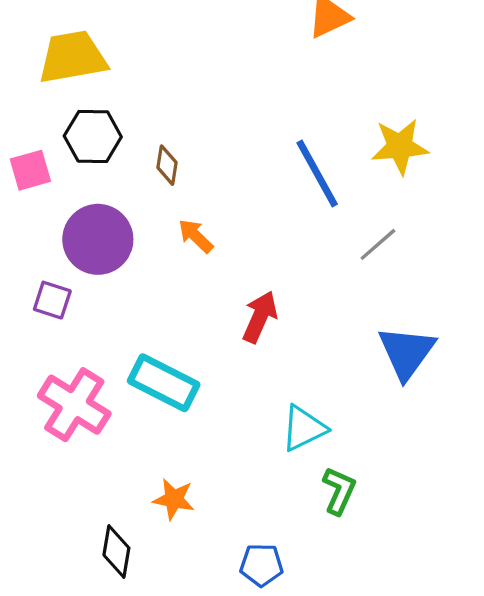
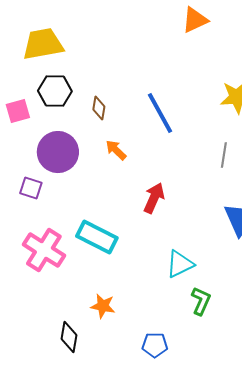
blue line: (317, 174) -> (160, 113), moved
gray line: (378, 244) -> (224, 155), turned -40

